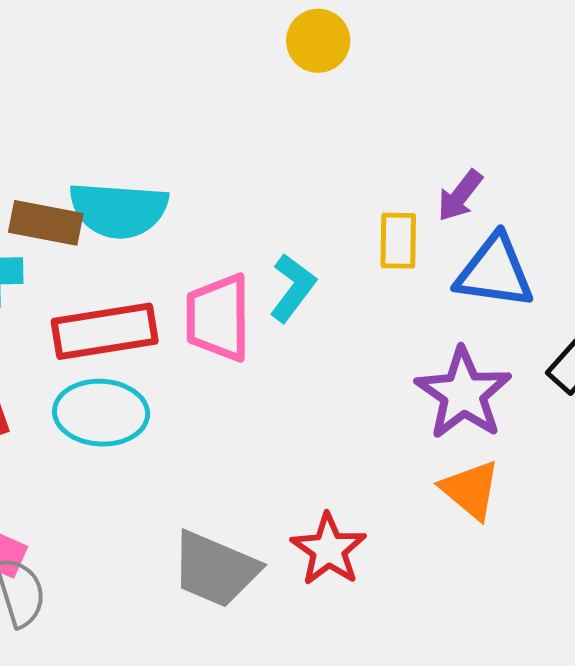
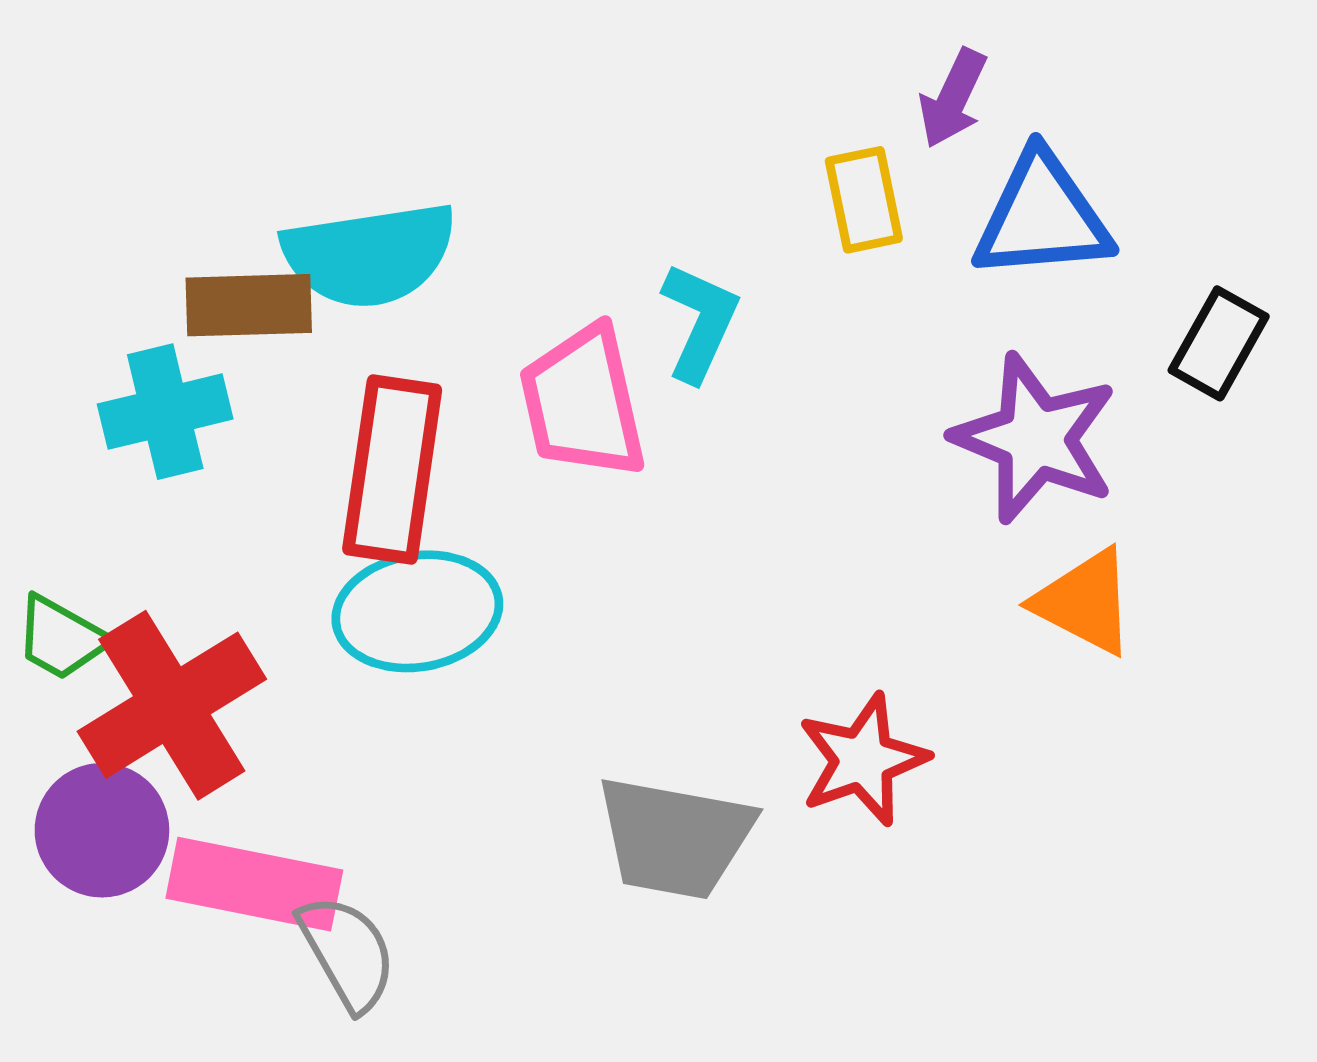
red rectangle: (105, 331) -> (392, 469), turned -60
red star: (329, 549) -> (863, 760), turned 30

